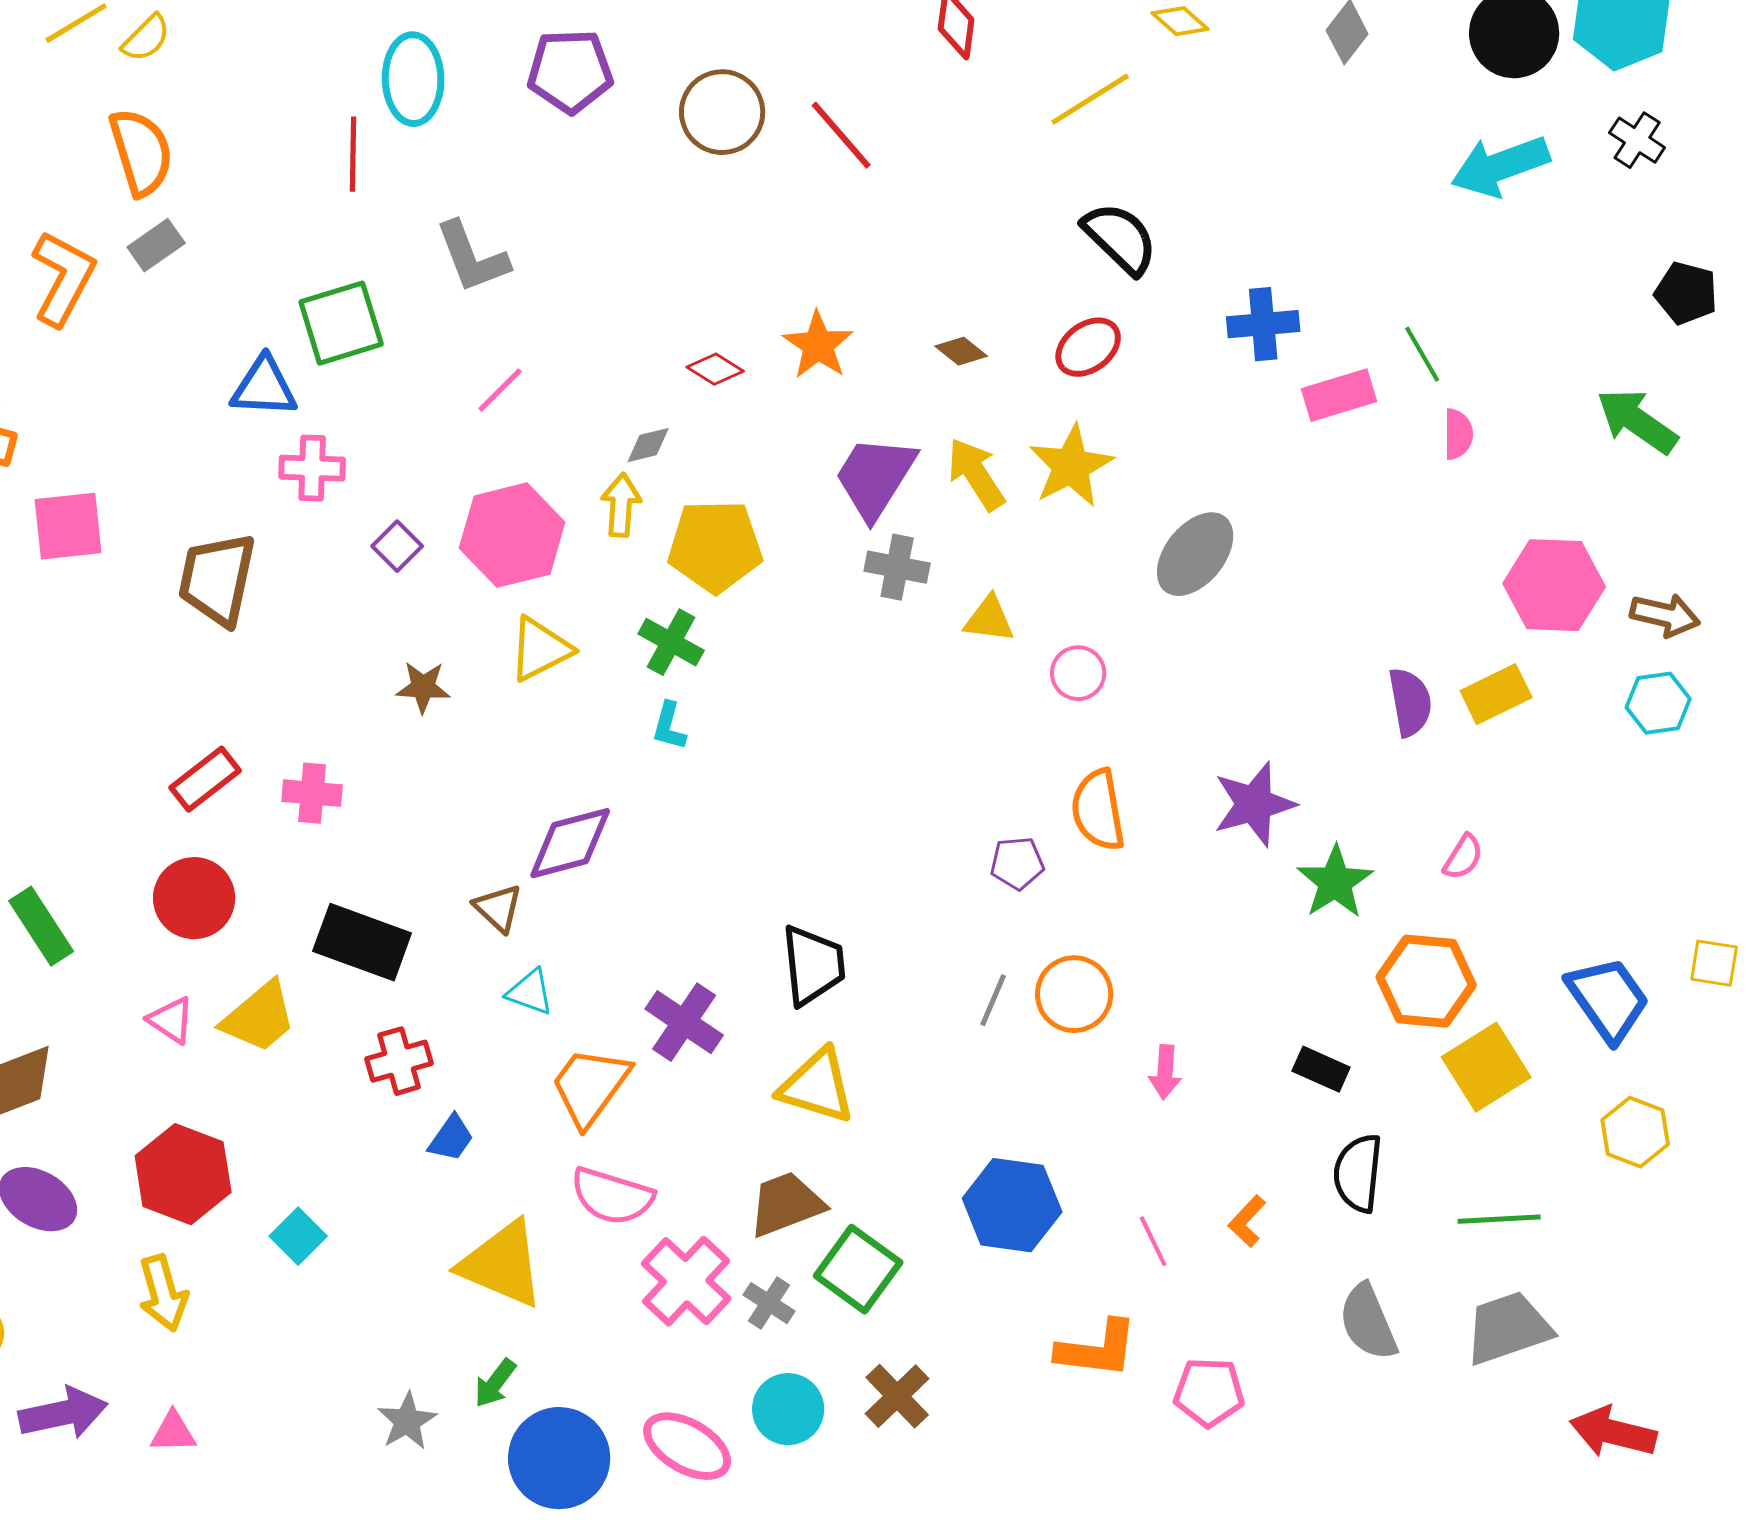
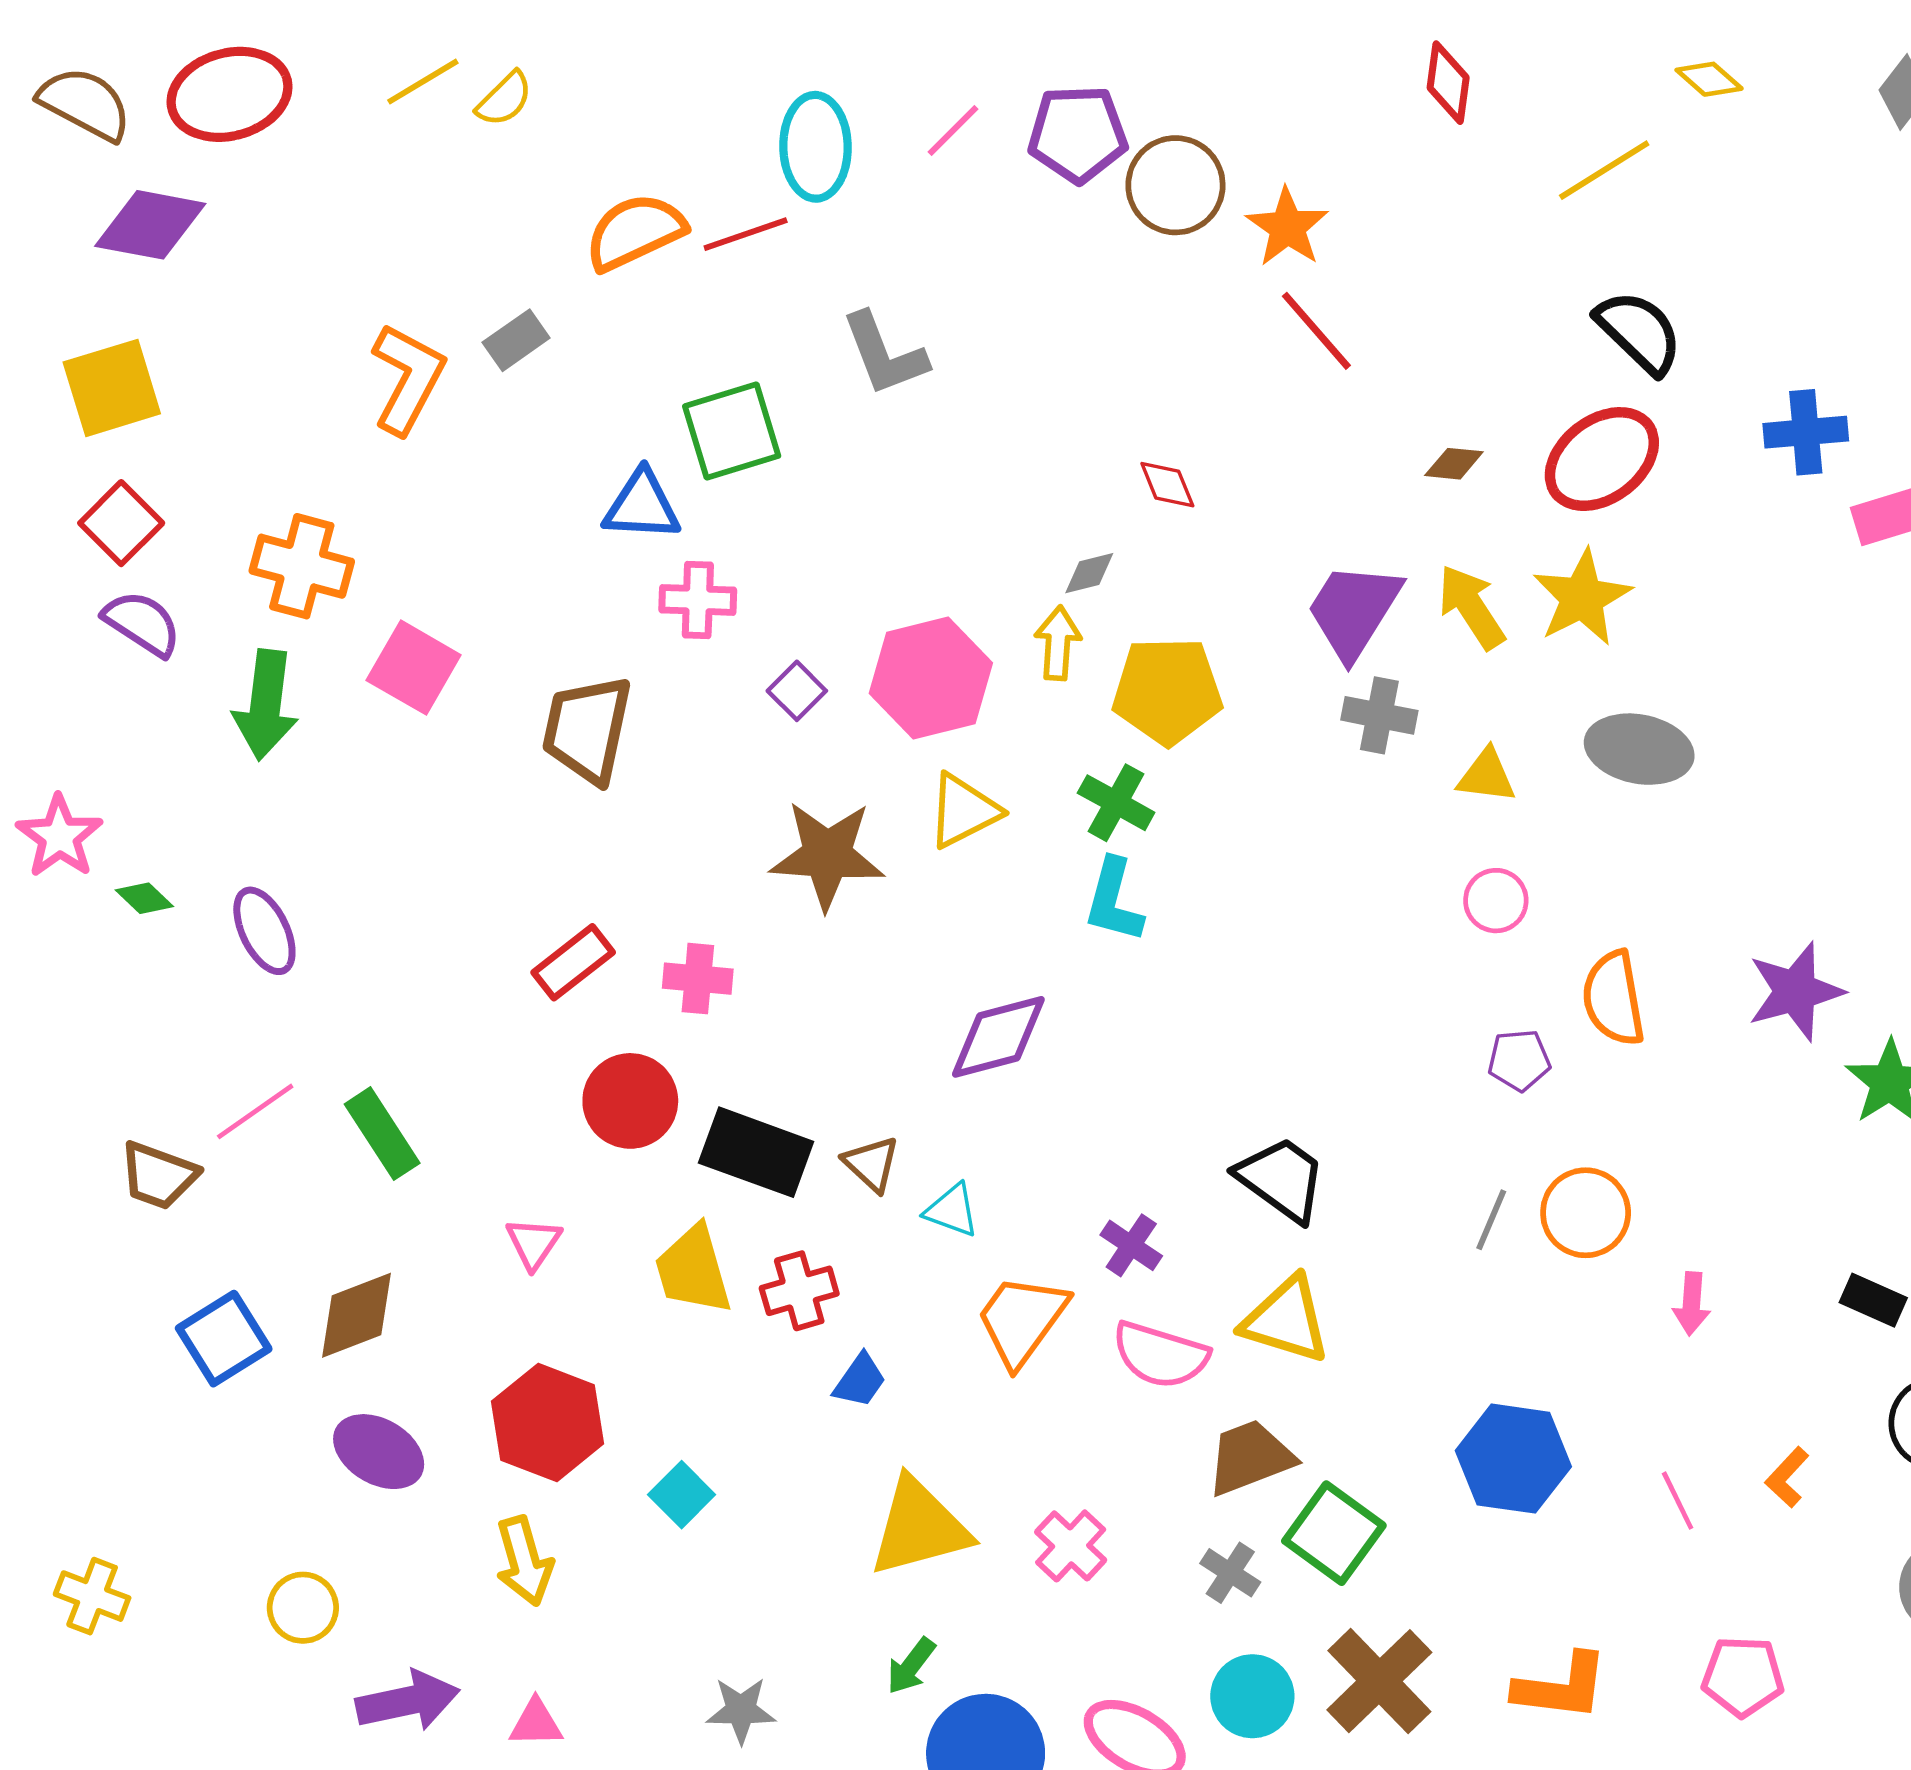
purple pentagon: (570, 71) -> (1078, 134), moved
red line: (841, 135) -> (1316, 331), moved
orange semicircle: (141, 152) -> (635, 232), moved, turned -98
red line: (353, 154) -> (746, 234), turned 70
orange star: (818, 345) -> (1287, 227), moved
red ellipse: (1088, 347) -> (1602, 459), size x1.5
brown diamond: (961, 351) -> (1454, 464), turned -33
red diamond: (715, 369) -> (1167, 485), turned 36
pink line: (500, 390) -> (953, 130), moved
pink square: (68, 526) -> (414, 668), turned 36
gray ellipse: (1195, 554) -> (1639, 749), moved, turned 62
pink circle: (1078, 673) -> (1496, 901), moved
brown star: (423, 687) -> (827, 855), size x1.8
cyan L-shape: (669, 726) -> (1114, 901), size x1.5
red circle: (194, 898) -> (630, 1101), moved
brown triangle: (498, 908) -> (871, 1164), moved
black trapezoid: (813, 965) -> (1282, 1179), turned -48
yellow trapezoid: (259, 1017) -> (693, 1270), moved, turned 114
pink triangle: (171, 1020) -> (534, 1243), turned 30
purple cross: (684, 1022) -> (1131, 1245), size x0.7
pink semicircle: (612, 1196) -> (1160, 1355), moved
yellow triangle: (502, 1264) -> (919, 1527), turned -38
pink cross: (686, 1281) -> (1071, 1546), moved, size x0.7
orange L-shape: (1097, 1349) -> (1561, 1687), moved
brown cross: (897, 1396) -> (1379, 1681), size x1.4
gray star: (407, 1421) -> (741, 1710), moved, turned 30

